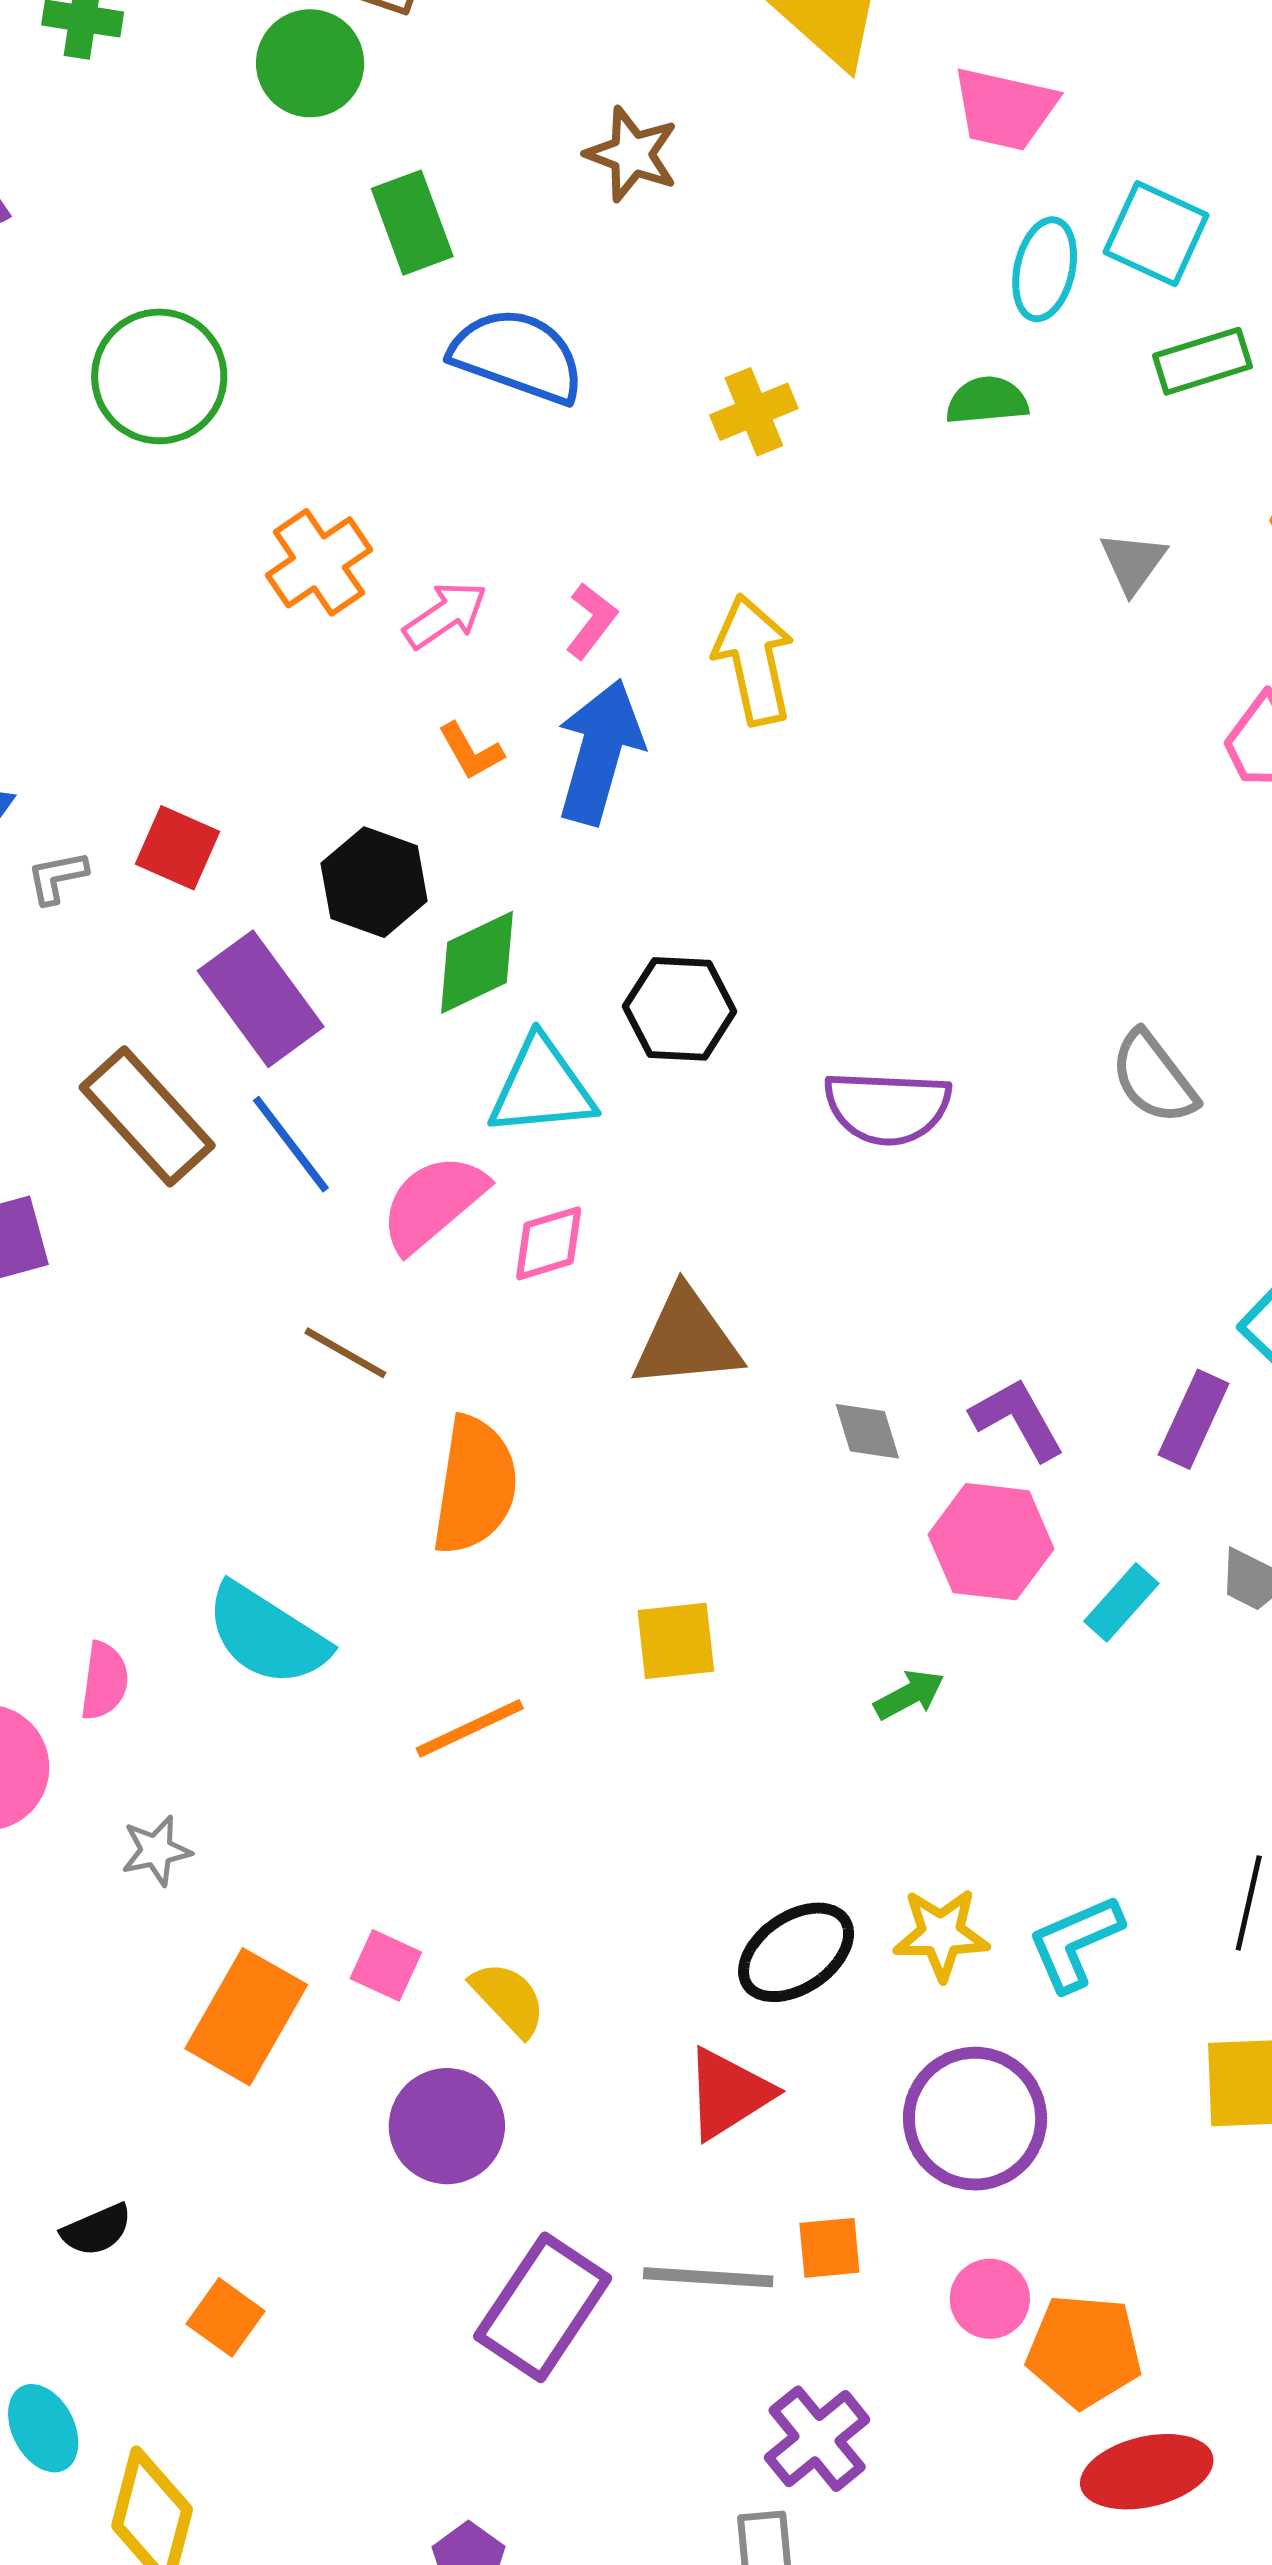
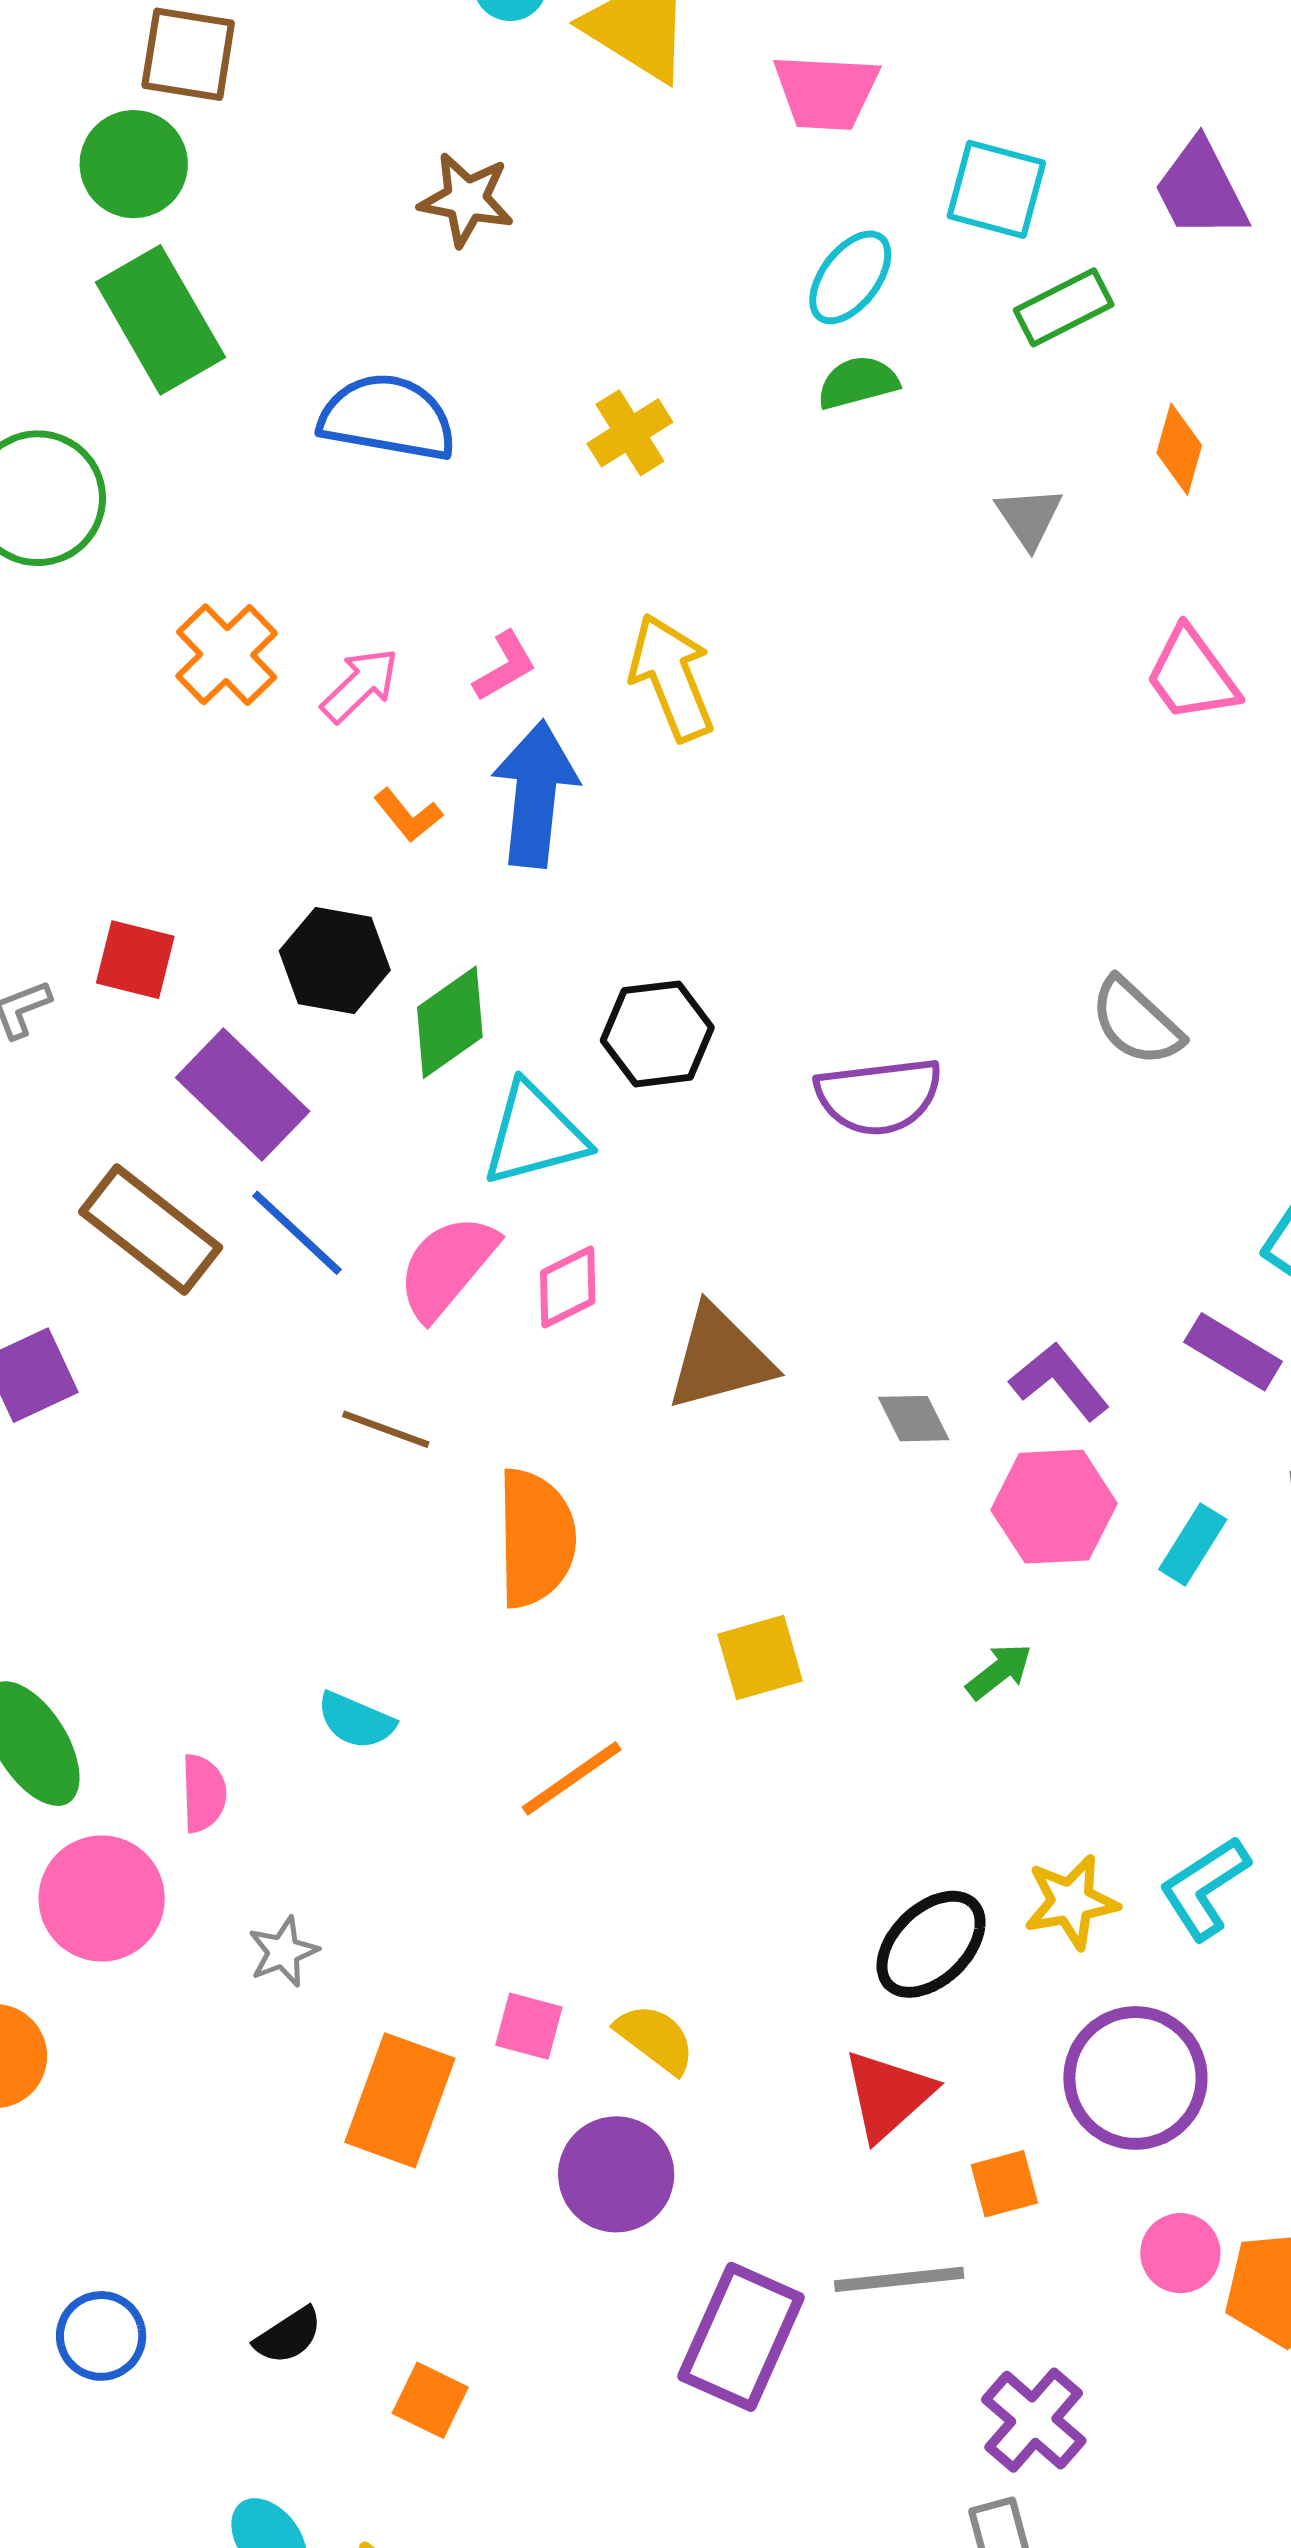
green rectangle: (412, 223) -> (160, 320), moved, size x1.4
cyan ellipse: (1045, 269) -> (850, 277), moved, turned 34
pink L-shape: (591, 621) -> (505, 666), turned 32
purple rectangle: (1194, 1419) -> (1233, 1352), turned -74
cyan semicircle: (267, 1635) -> (356, 1721), size x0.6
orange square: (829, 2248) -> (1004, 2184), moved

